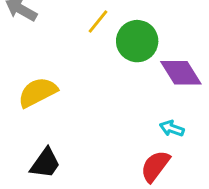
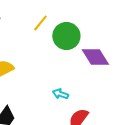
cyan arrow: (172, 129) -> (60, 94), moved

